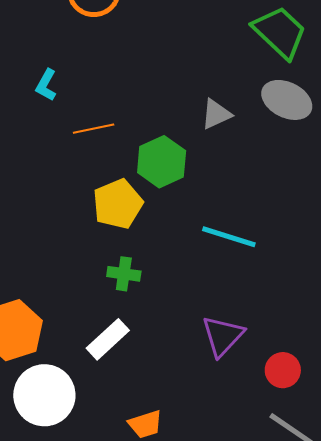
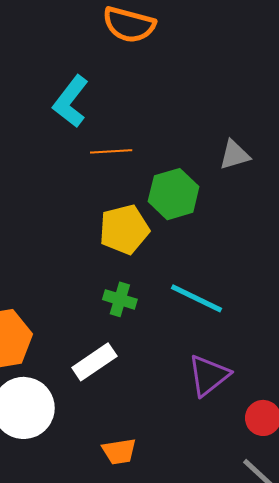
cyan L-shape: (46, 85) -> (71, 101), size x1.6
cyan line: (229, 237) -> (197, 298), moved

